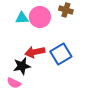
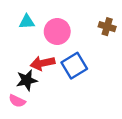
brown cross: (66, 10) -> (107, 27), moved
pink circle: (40, 17) -> (57, 32), moved

